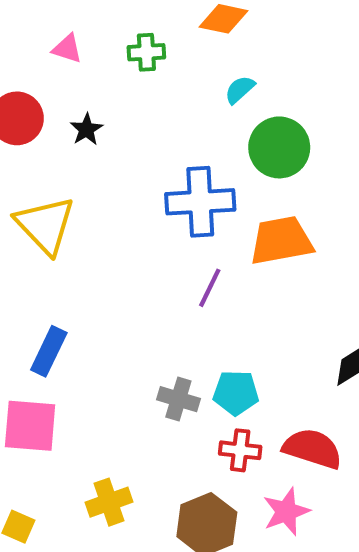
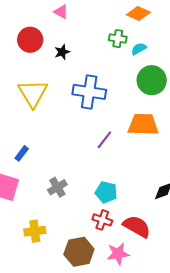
green cross: (146, 52) -> (118, 39), moved
blue cross: (200, 202) -> (89, 92), moved
blue rectangle: (49, 351) -> (22, 153), size x0.7
gray cross: (178, 399) -> (57, 187), moved, turned 30

